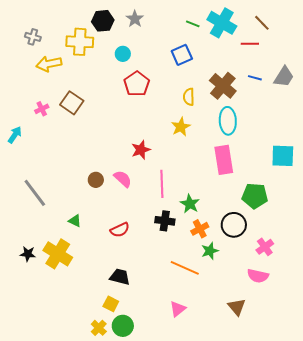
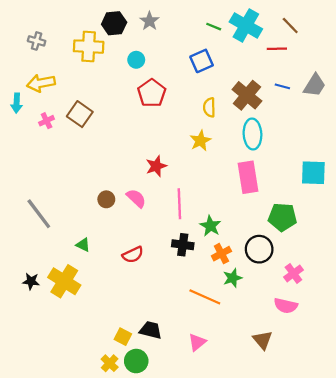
yellow arrow: (49, 64) -> (41, 83), moved
cyan arrow: (15, 135) -> (17, 103), moved, turned 150
black trapezoid: (120, 277) -> (151, 330), moved

